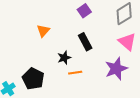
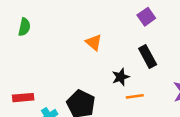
orange triangle: (43, 31) -> (94, 42), turned -32

